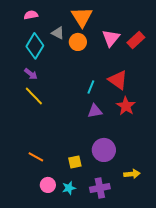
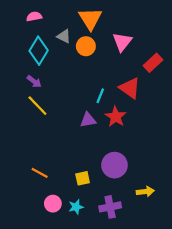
red rectangle: (136, 40) -> (153, 63), moved
red star: (126, 106) -> (116, 117), moved
purple triangle: (95, 111) -> (88, 120), moved

